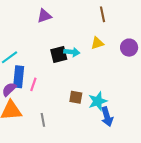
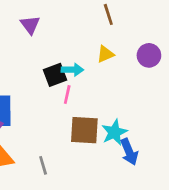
purple triangle: (44, 16) -> (30, 25), turned -42
pink line: (33, 84) -> (67, 95), moved
brown square: (76, 97) -> (84, 130), size x1.6

